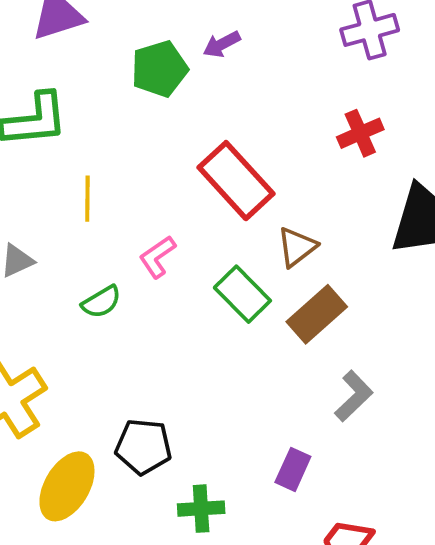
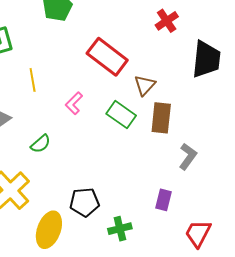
green semicircle: (101, 302) -> (41, 144), moved
brown rectangle: (317, 314) -> (161, 118), turned -32

